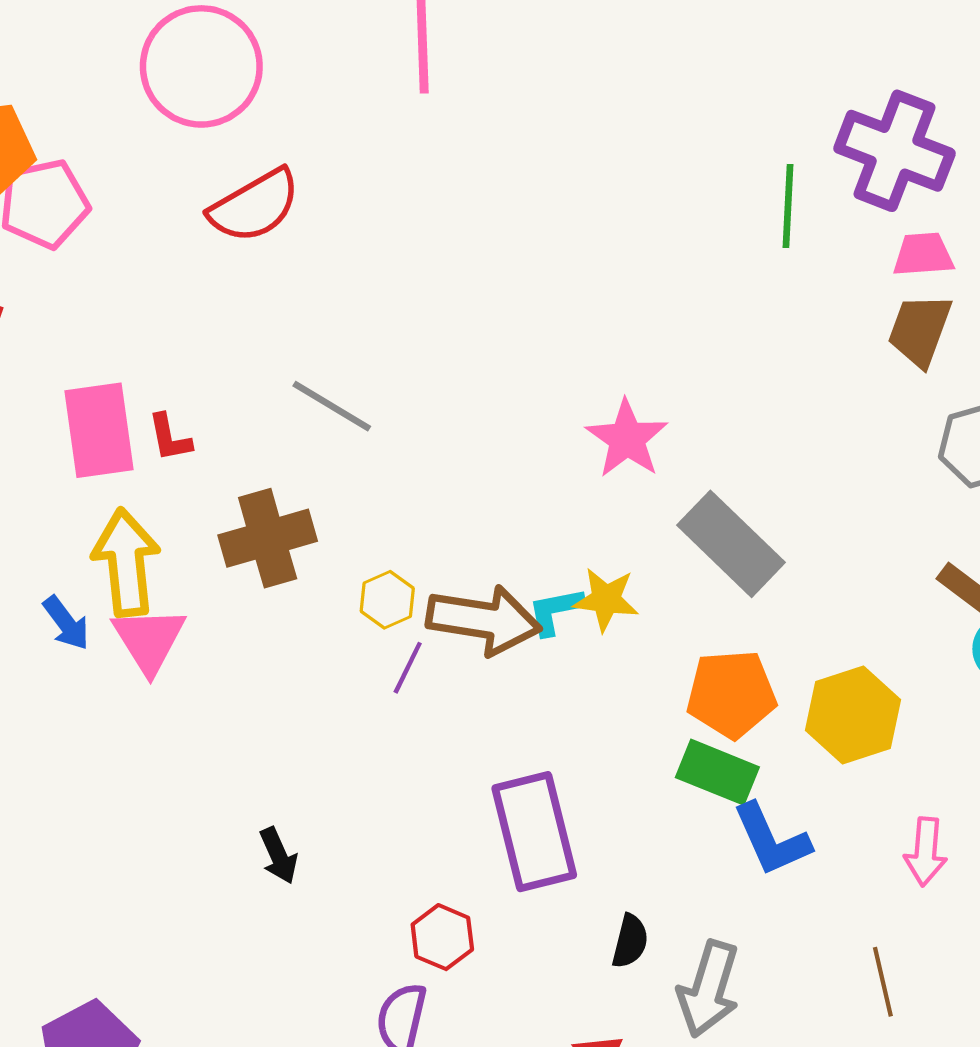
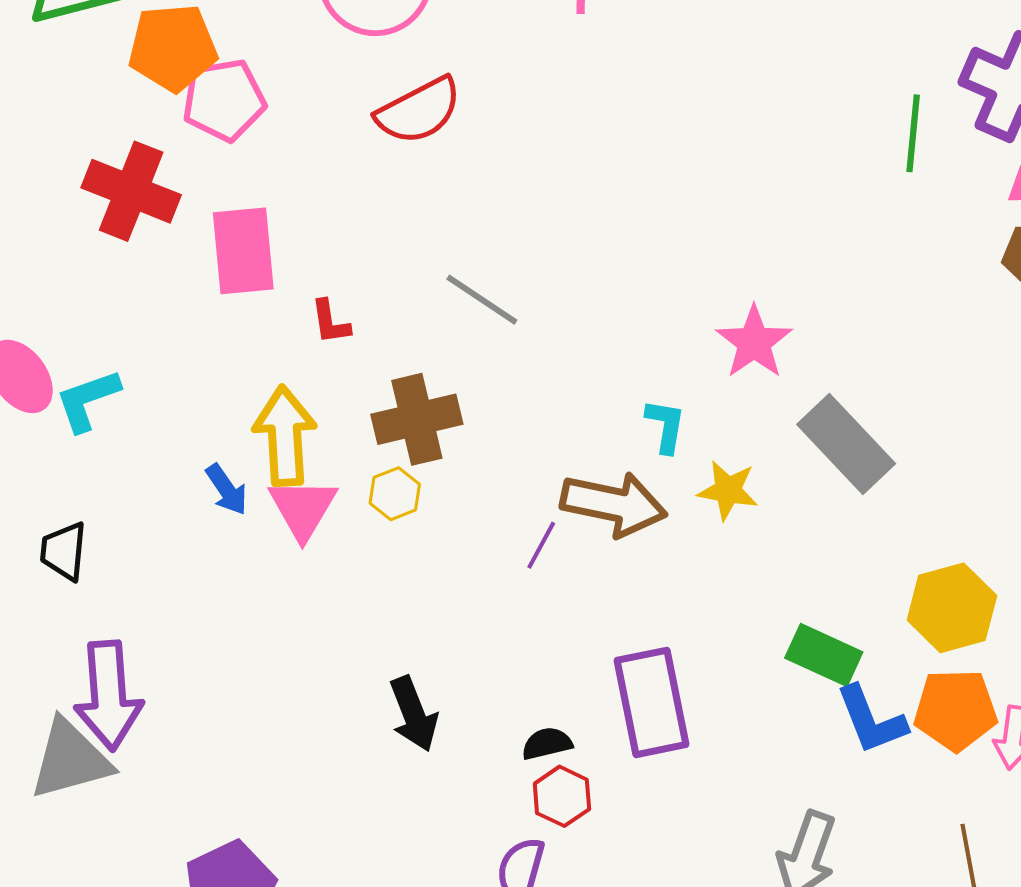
pink rectangle: (99, 430) -> (243, 251), moved
yellow hexagon: (387, 600) -> (395, 494), moved
cyan L-shape: (555, 611) -> (666, 426), moved, turned 108
orange pentagon: (731, 694) -> (956, 710), moved
black arrow: (278, 856) -> (414, 714), size x1.4
black semicircle: (630, 941) -> (547, 743), moved, turned -120

